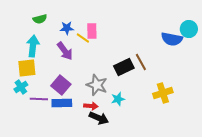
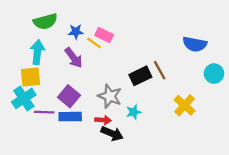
green semicircle: (40, 19) -> (45, 21), size x1.5
cyan circle: (189, 29) -> (214, 74), moved
pink rectangle: (92, 31) -> (104, 35), turned -63
cyan cross: (21, 87) -> (24, 98), size x1.5
yellow cross: (163, 93) -> (185, 105), turned -30

